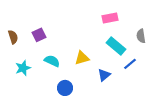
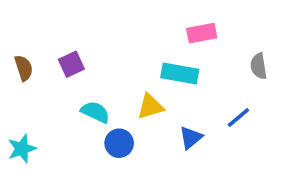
cyan rectangle: (116, 46) -> (180, 73), moved, turned -30
cyan star: (23, 68) -> (22, 149), moved
blue circle: (65, 88) -> (119, 143), moved

